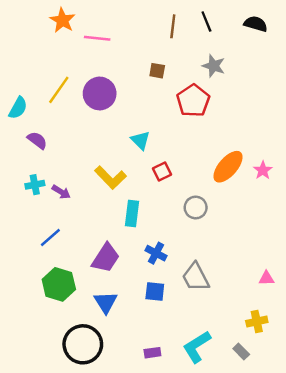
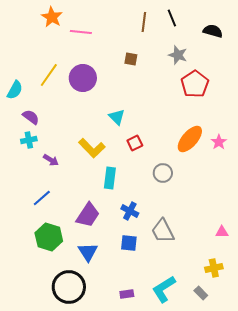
black semicircle: (256, 24) -> (213, 31), moved
red pentagon: (193, 101) -> (195, 84), moved
cyan cross: (35, 185) -> (29, 140), moved

